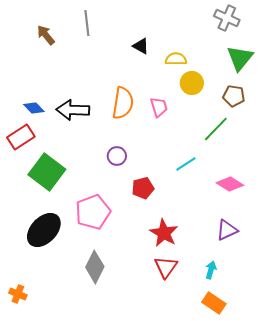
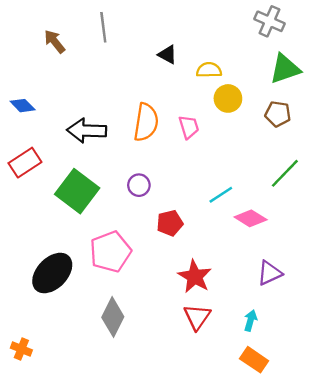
green triangle: (240, 58) -> (285, 69), turned 32
blue diamond: (34, 108) -> (23, 106), moved
green line: (216, 129) -> (285, 173), moved
green square: (47, 172) -> (77, 191), moved
pink diamond: (230, 184) -> (251, 218), moved

